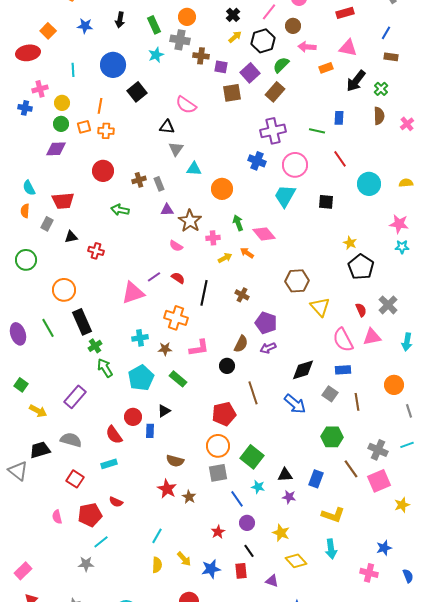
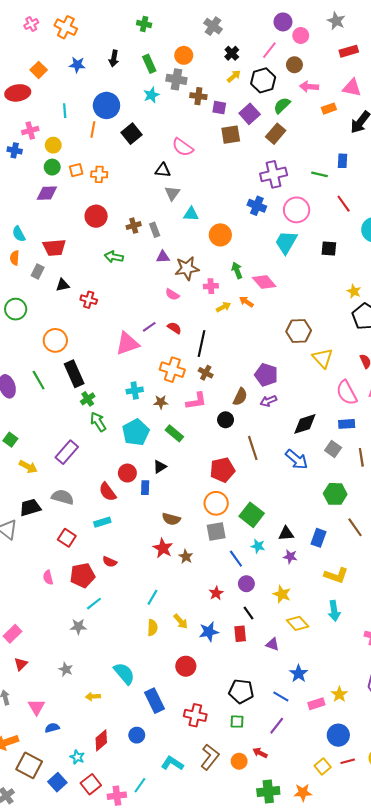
orange line: (100, 106) -> (93, 129), moved
brown star: (190, 221) -> (187, 268), turned 30
brown cross: (242, 295) -> (206, 373), moved

